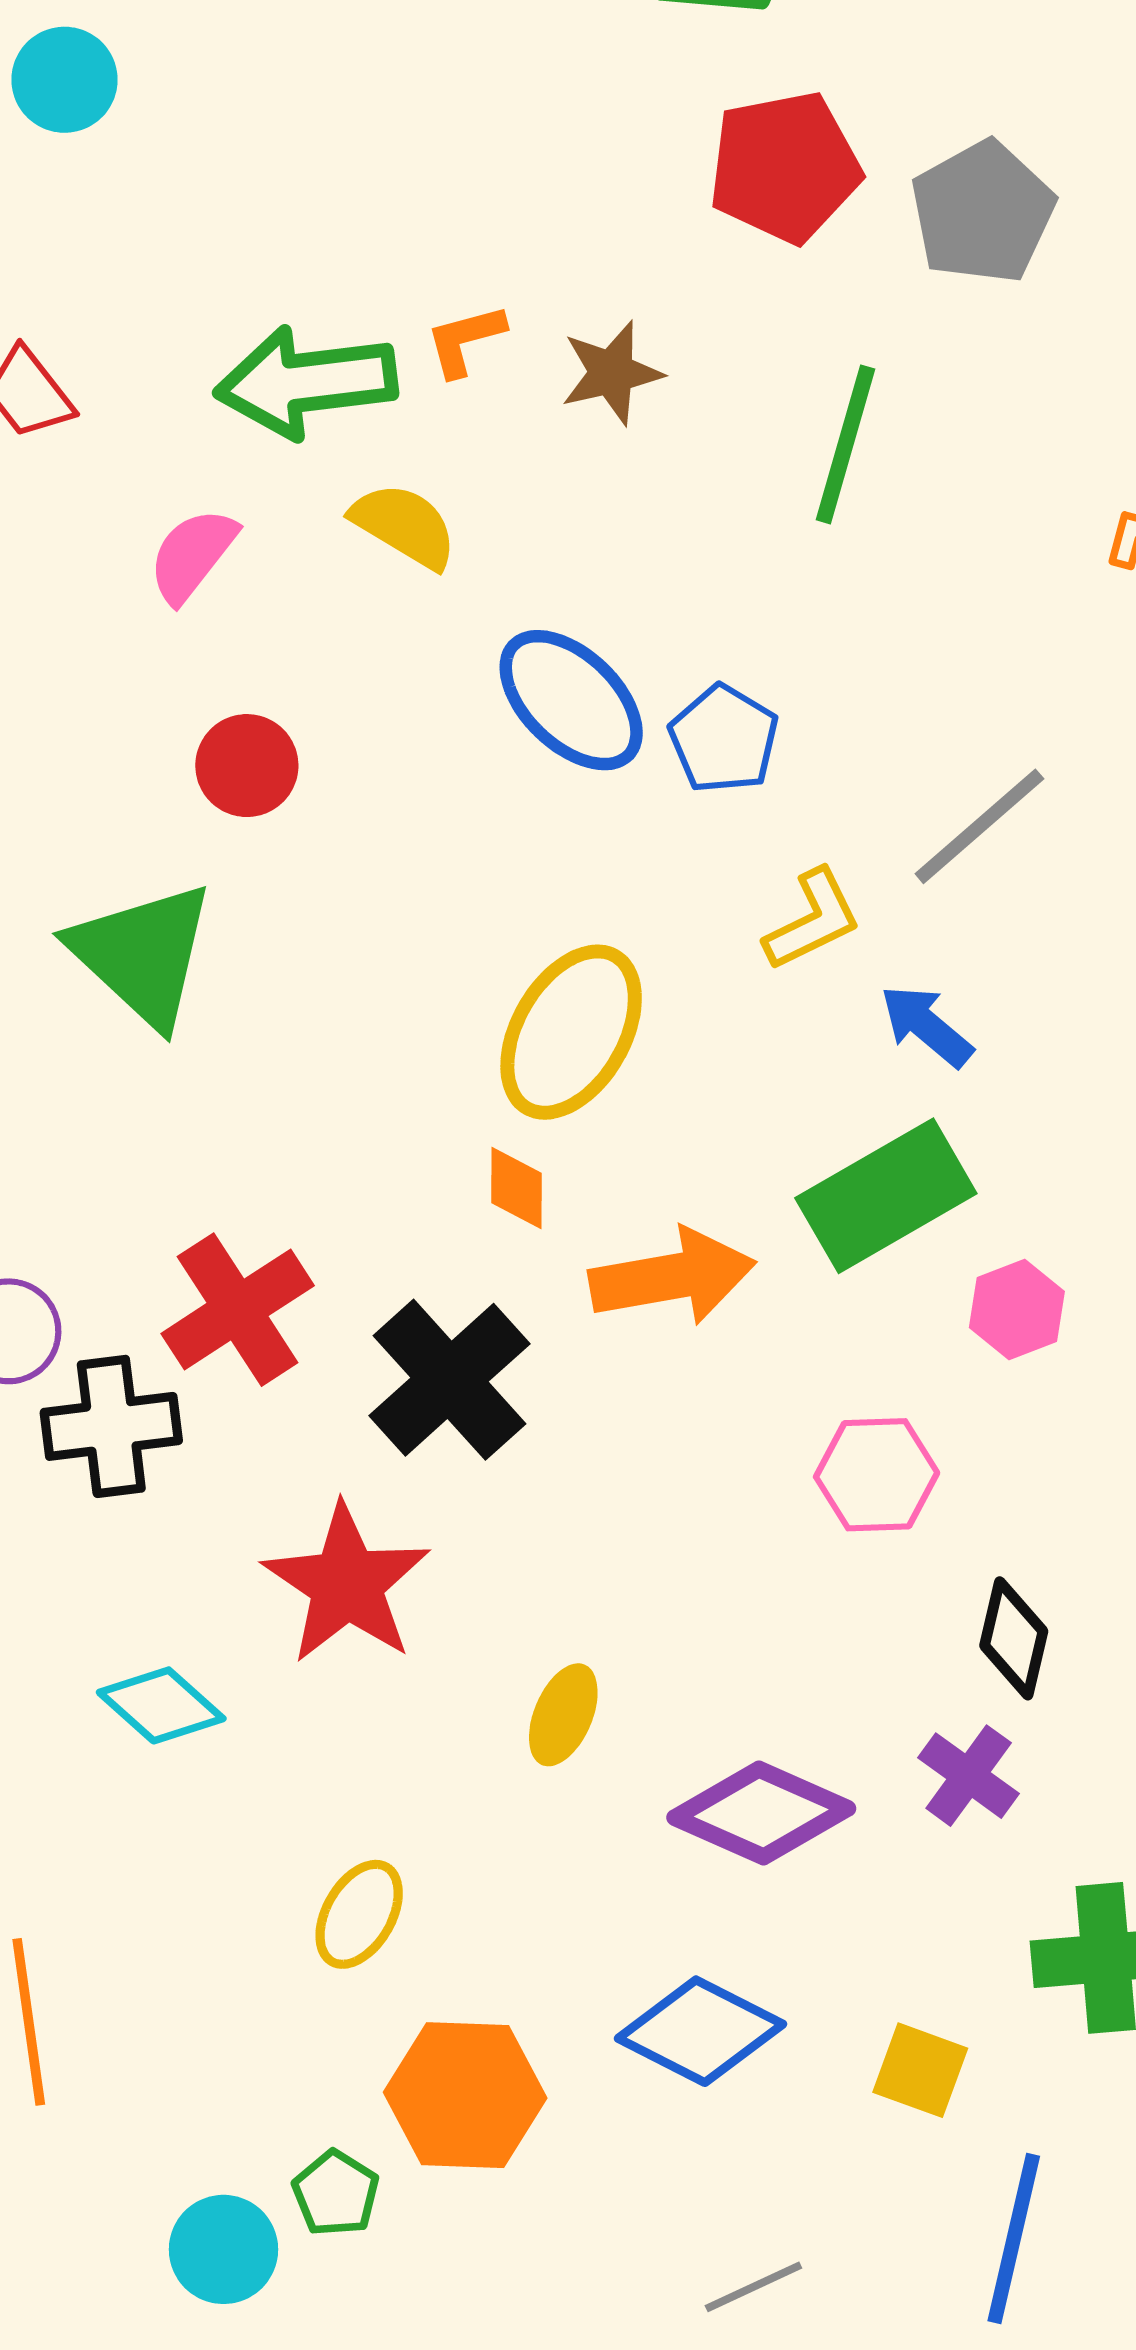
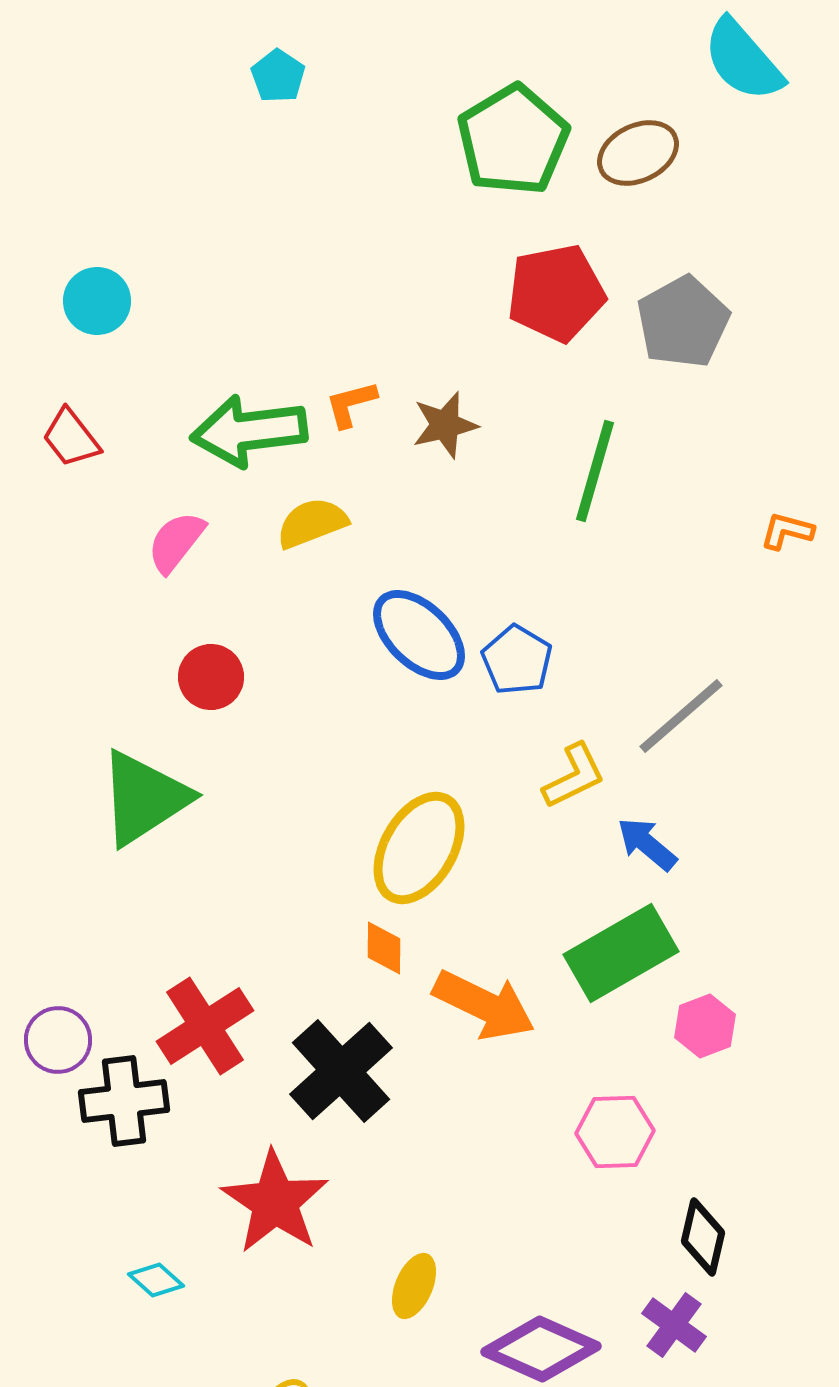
cyan circle: (65, 80) -> (97, 301), moved
yellow semicircle: (404, 526) -> (312, 523), turned -52
green triangle: (142, 954) -> (144, 798), turned 44
orange arrow: (672, 1277) -> (484, 1005), turned 36
cyan diamond: (161, 1705) -> (156, 1280), size x0.7

